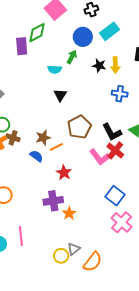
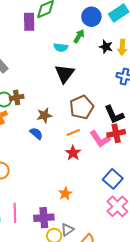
black triangle: (60, 95) -> (65, 74), size x1.5
brown cross: (13, 138) -> (17, 97), moved, turned -32
orange line: (56, 147) -> (73, 132), moved
red cross: (115, 150) -> (116, 133), turned 36
red star: (64, 173) -> (73, 153), moved
purple cross: (53, 201) -> (44, 218), moved

